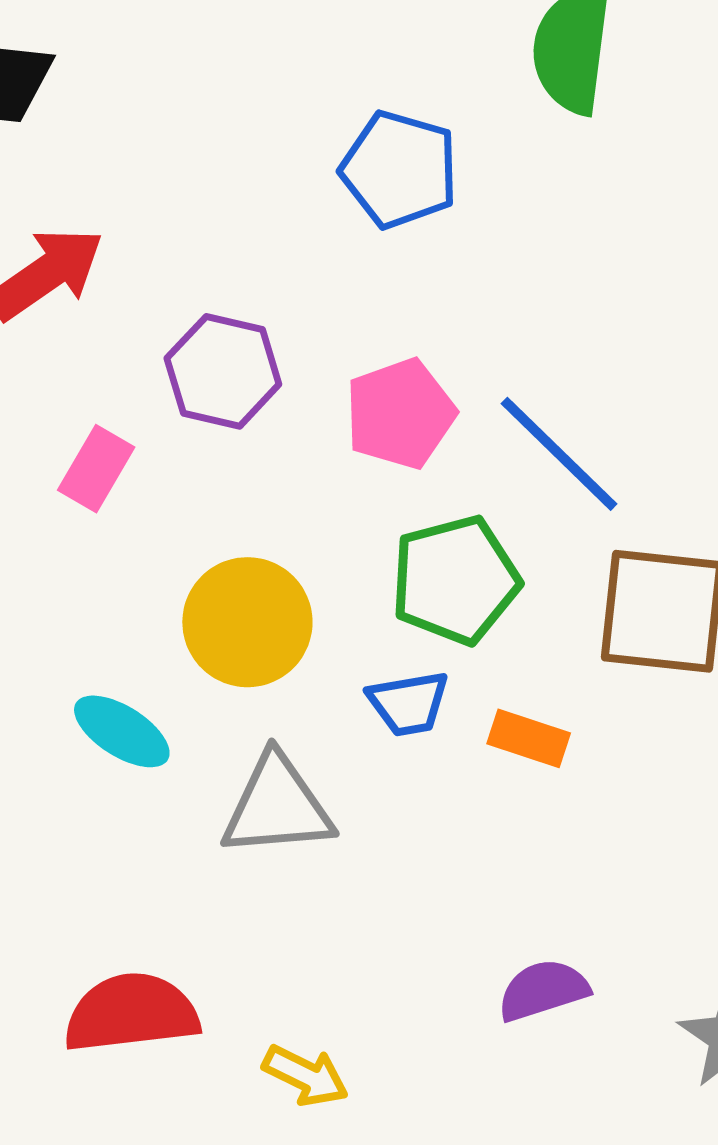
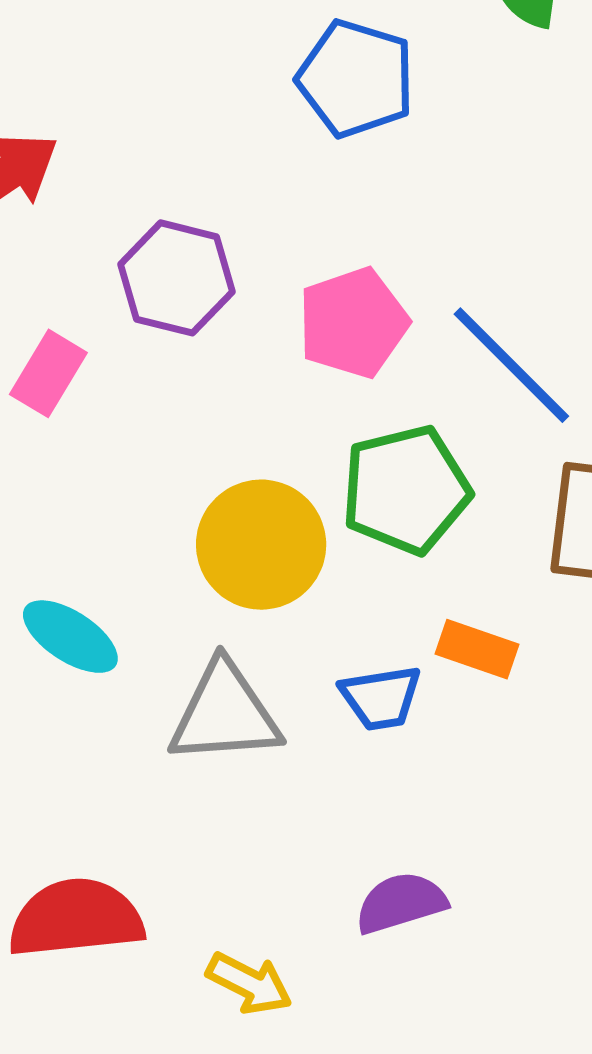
yellow circle: (247, 622) -> (261, 545), moved
blue trapezoid: (408, 703) -> (381, 698), moved
purple semicircle: (543, 990) -> (401, 903), moved

